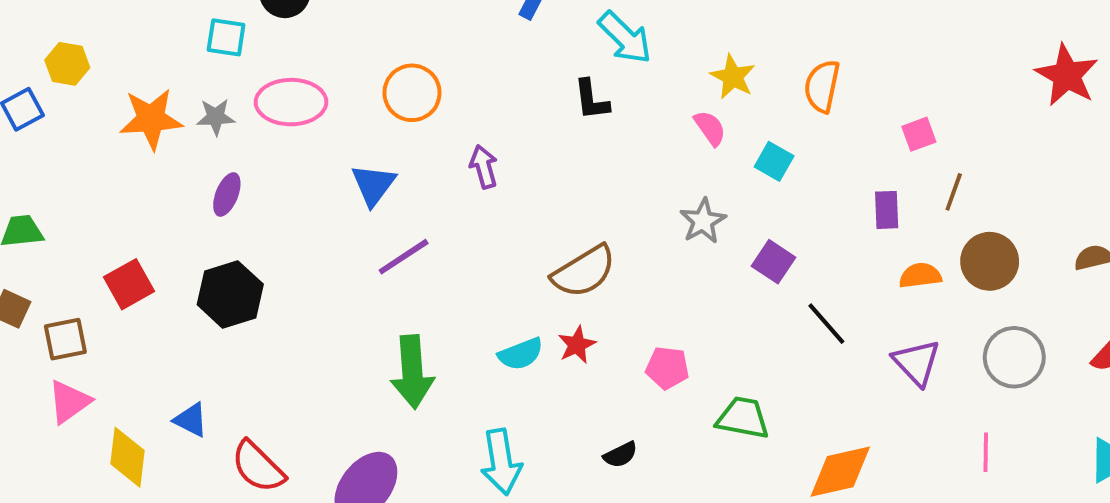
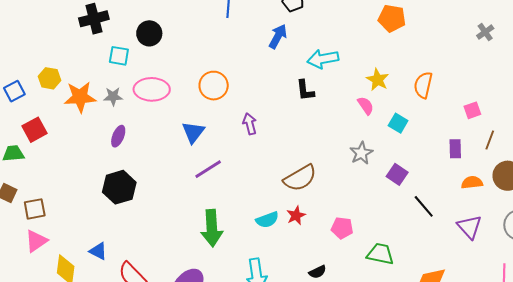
cyan arrow: (625, 38) -> (323, 59), turned 124
yellow hexagon: (67, 64) -> (49, 78), moved
red square: (129, 284) -> (34, 130), moved

